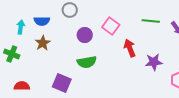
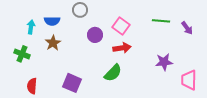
red arrow: (130, 48) -> (122, 48), moved, turned 102
green semicircle: (87, 62) -> (113, 73), moved, turned -36
red semicircle: (22, 86) -> (32, 86), turned -84

